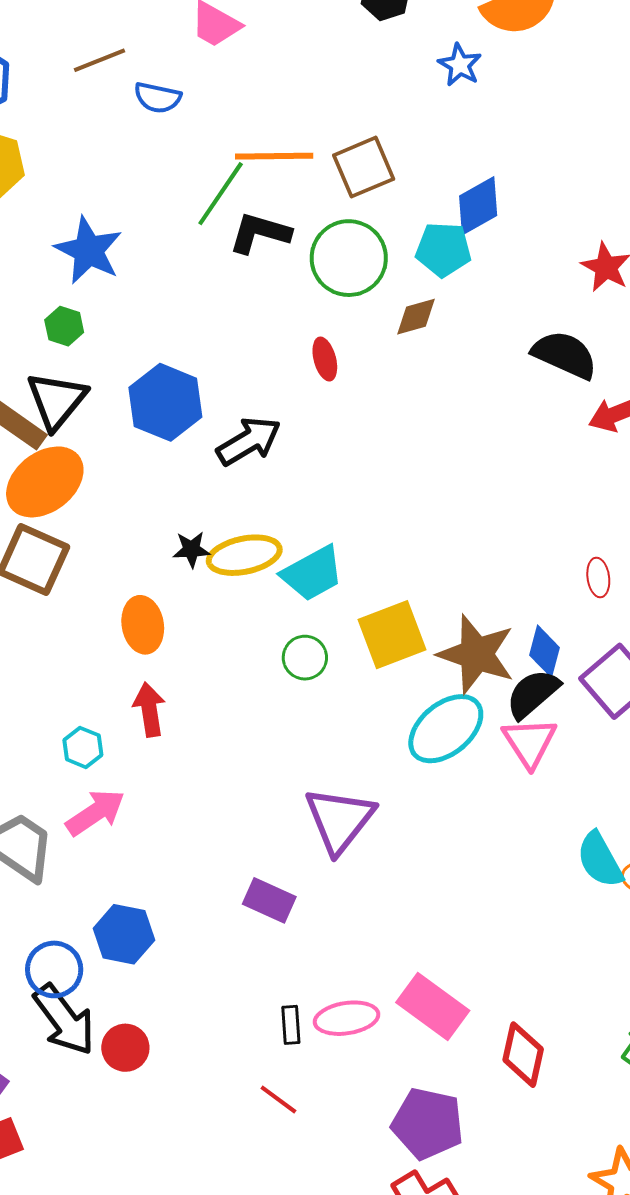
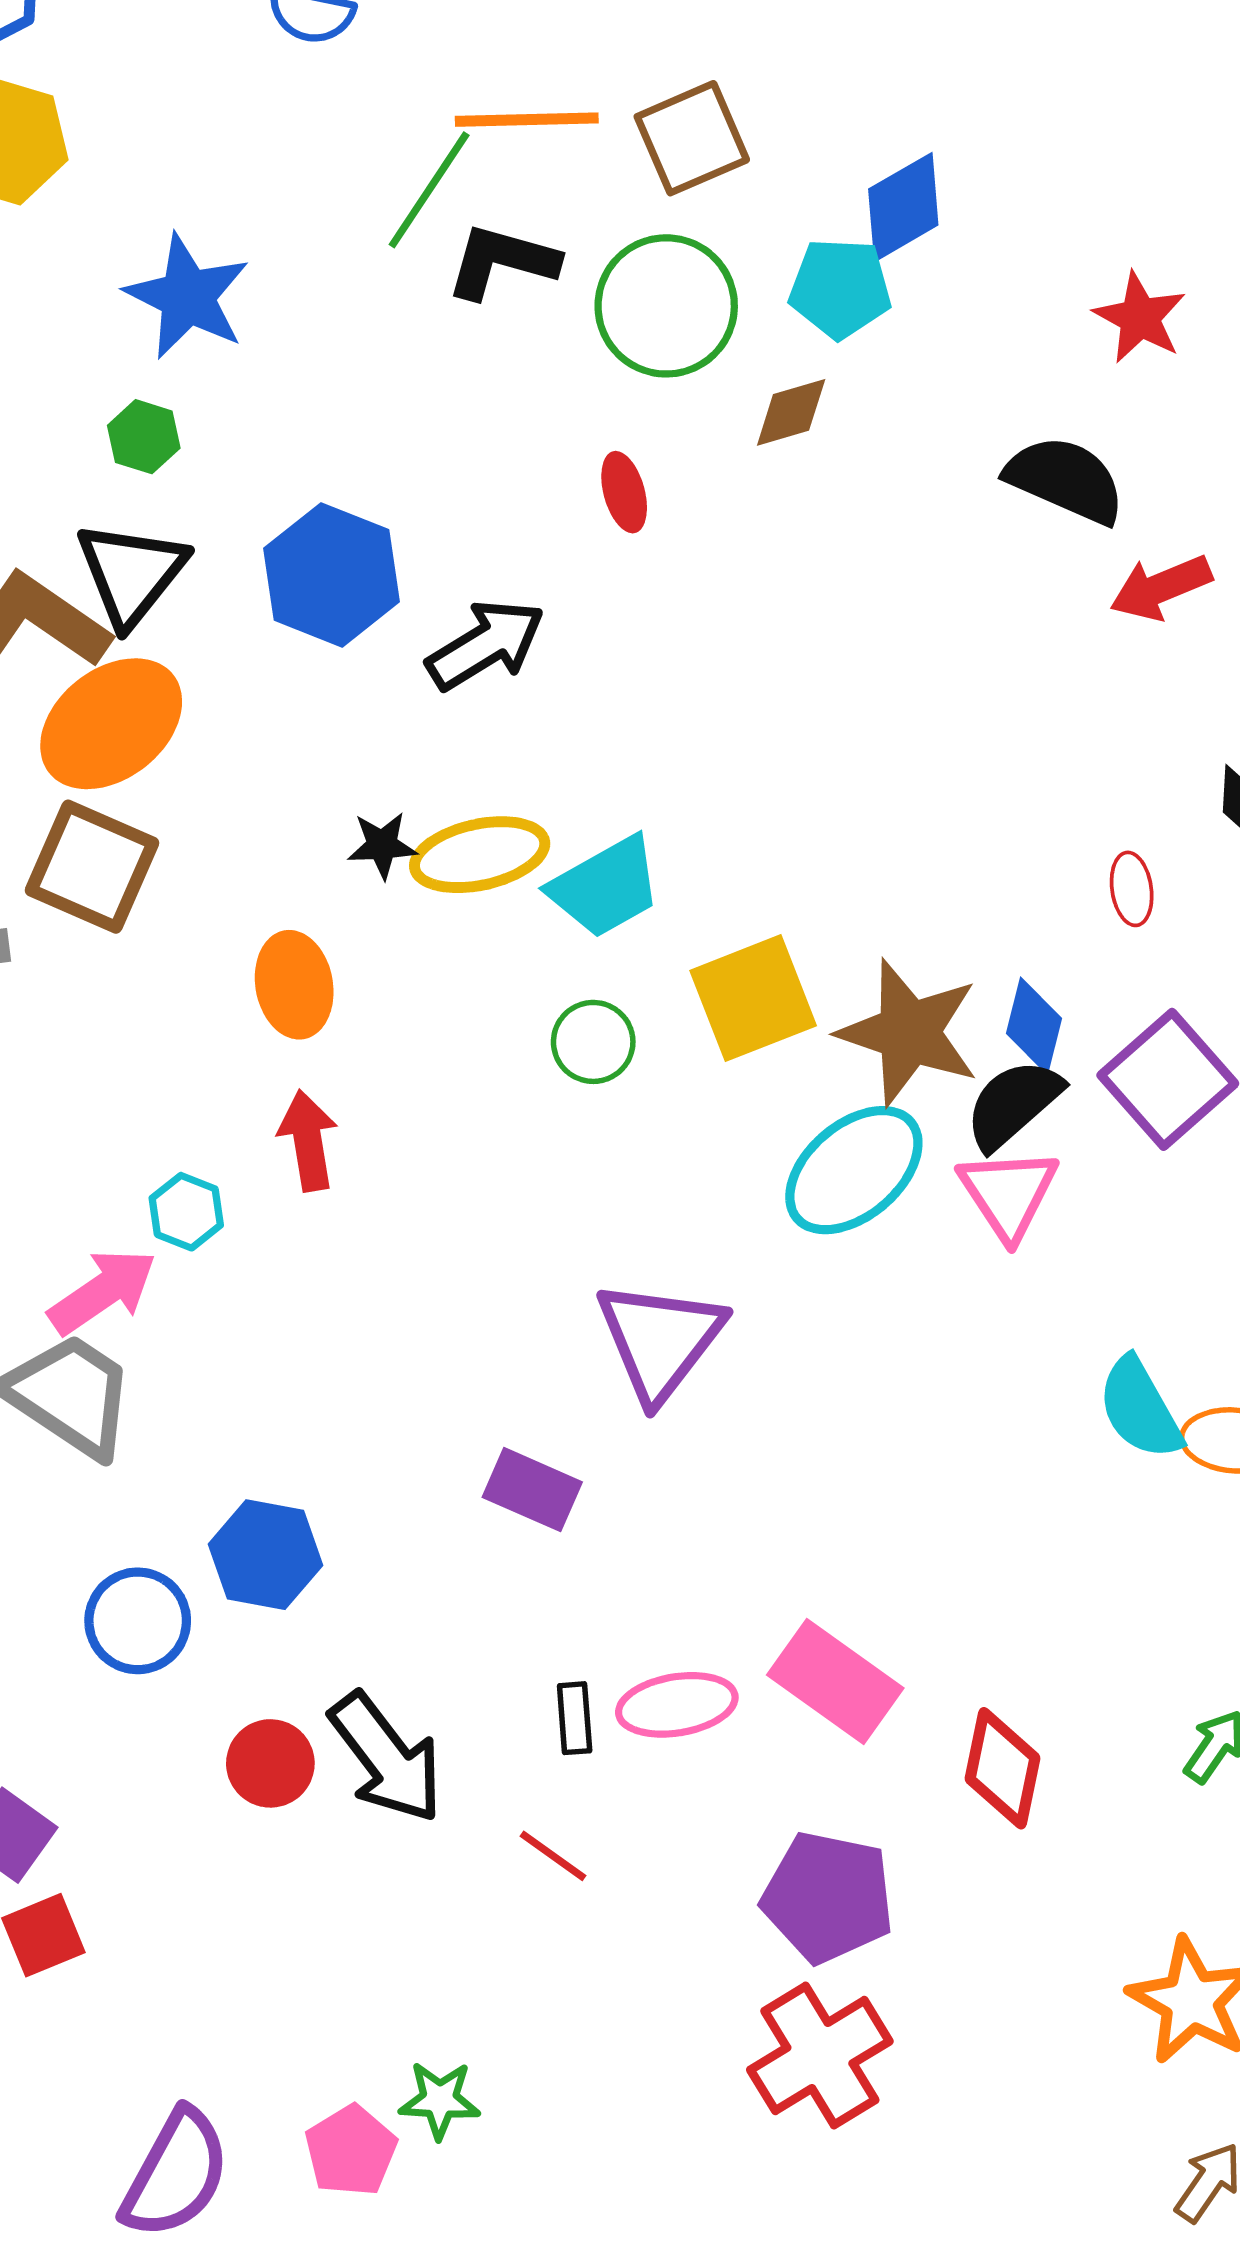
pink arrow: (95, 813) -> (103, 1291), moved
black arrow: (64, 1020) -> (386, 1758), moved

